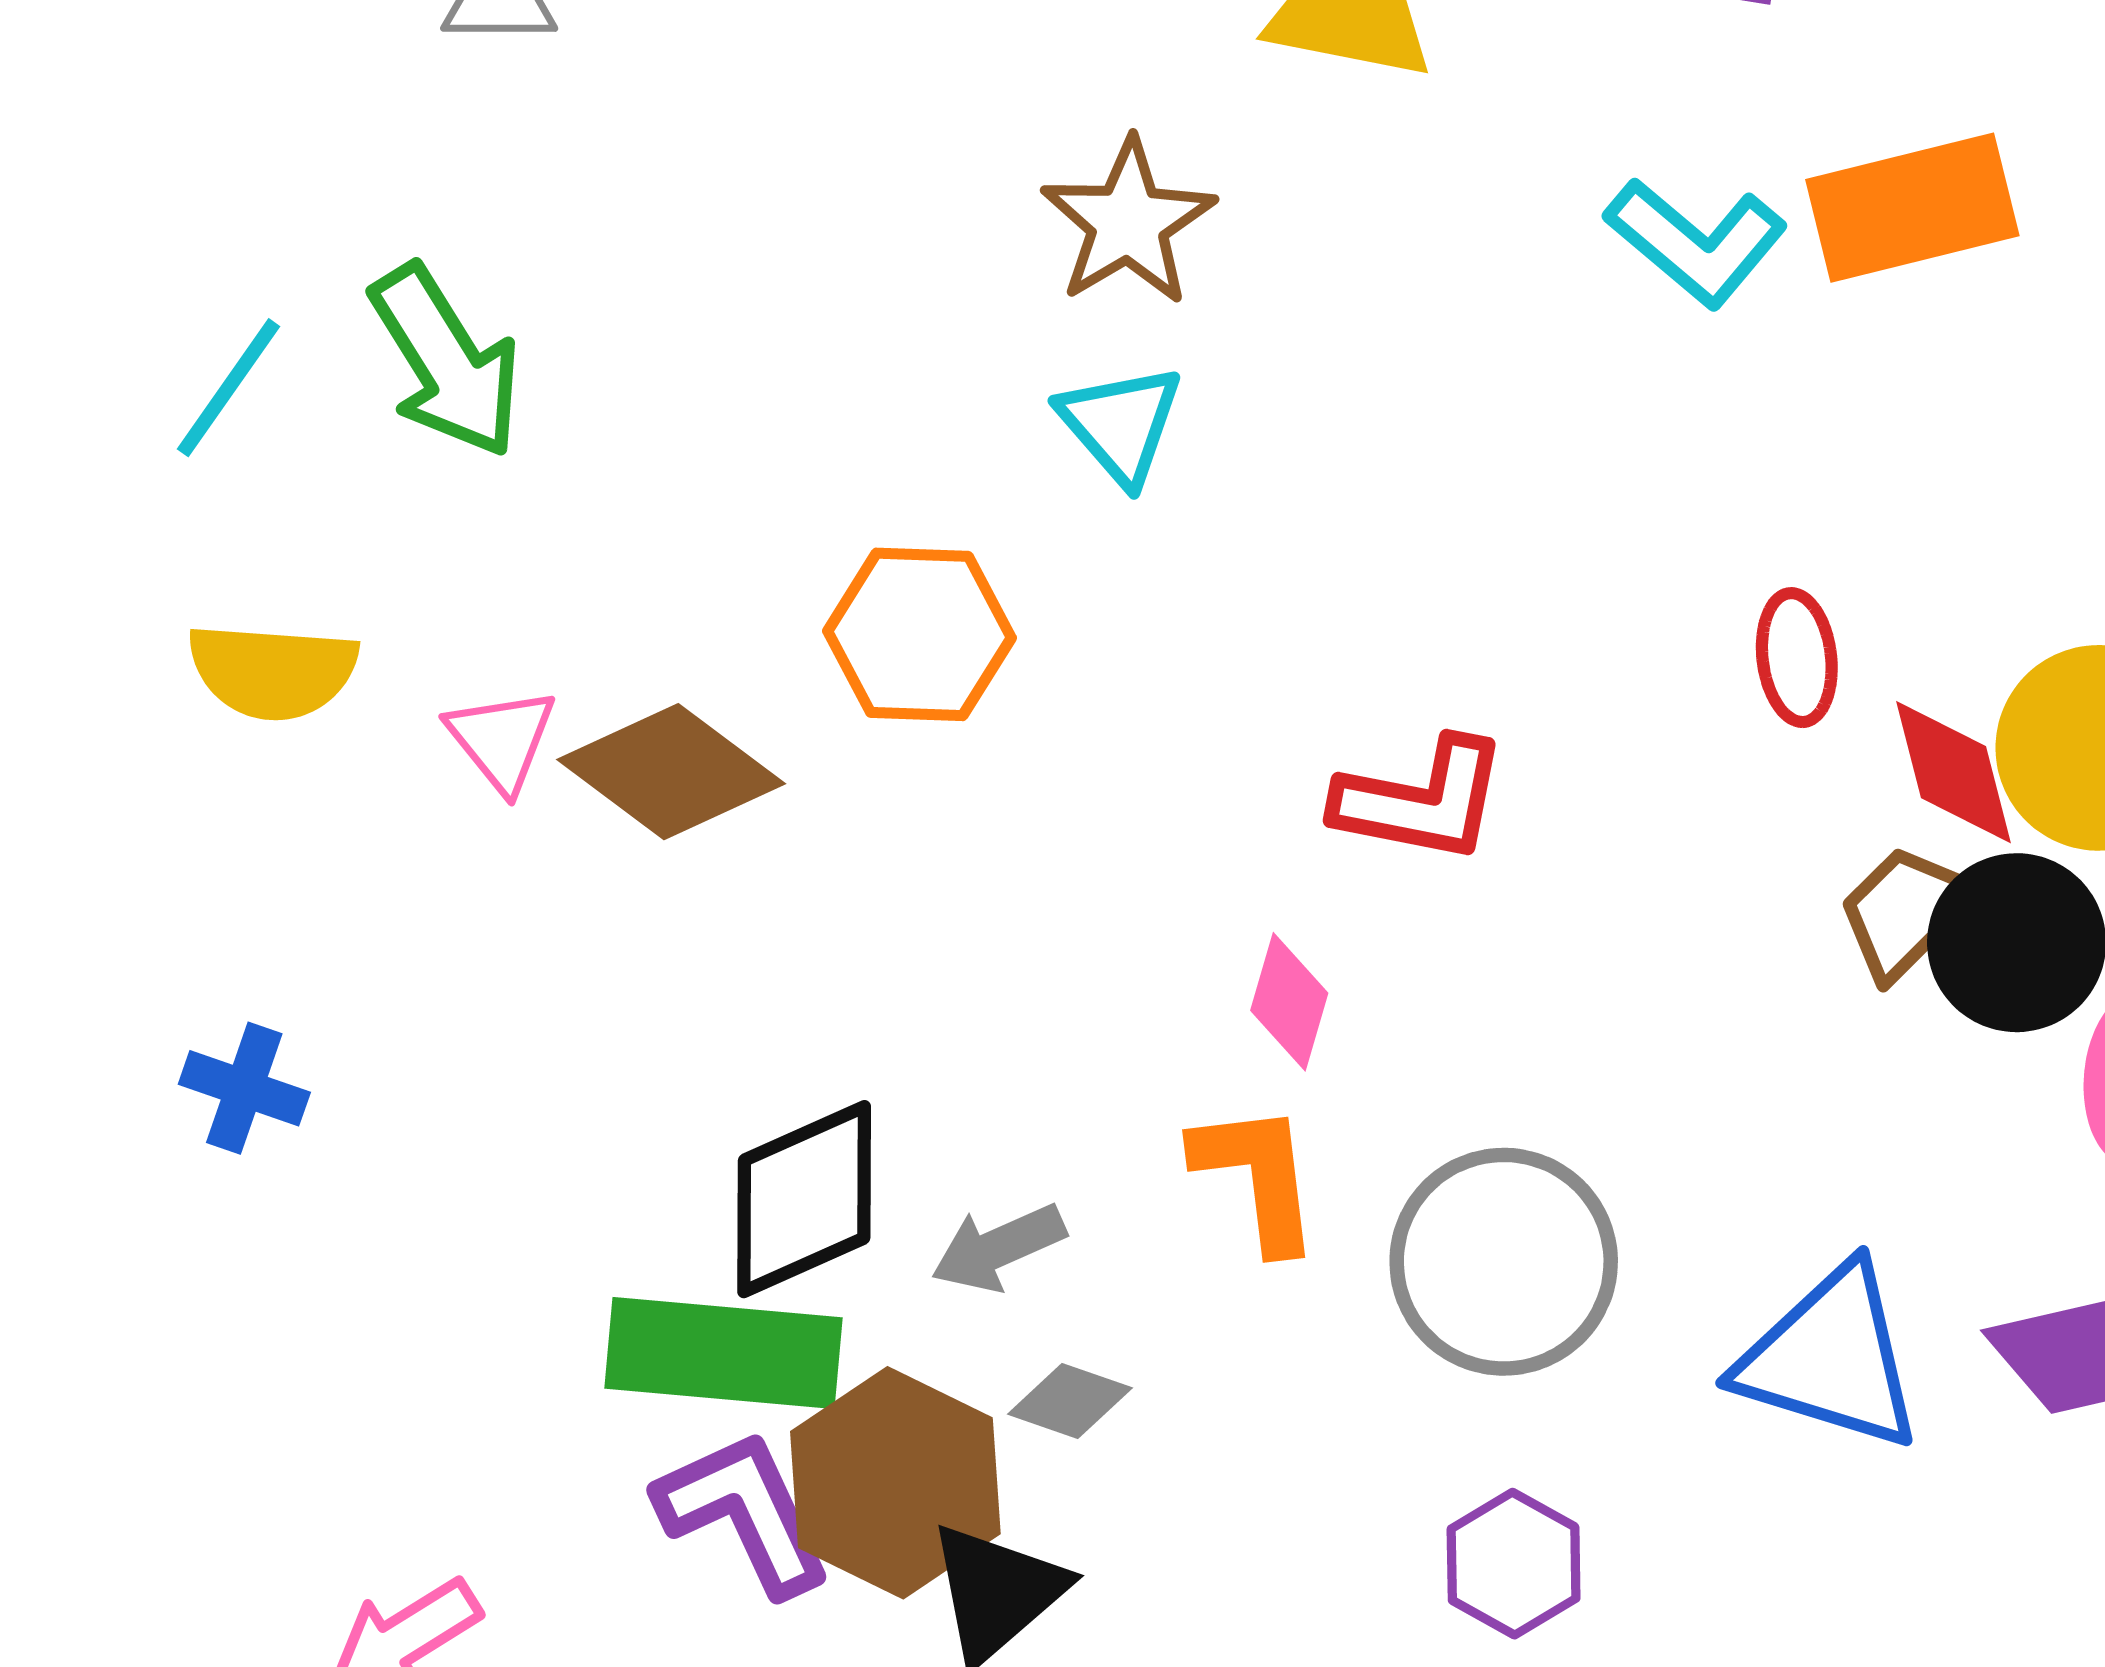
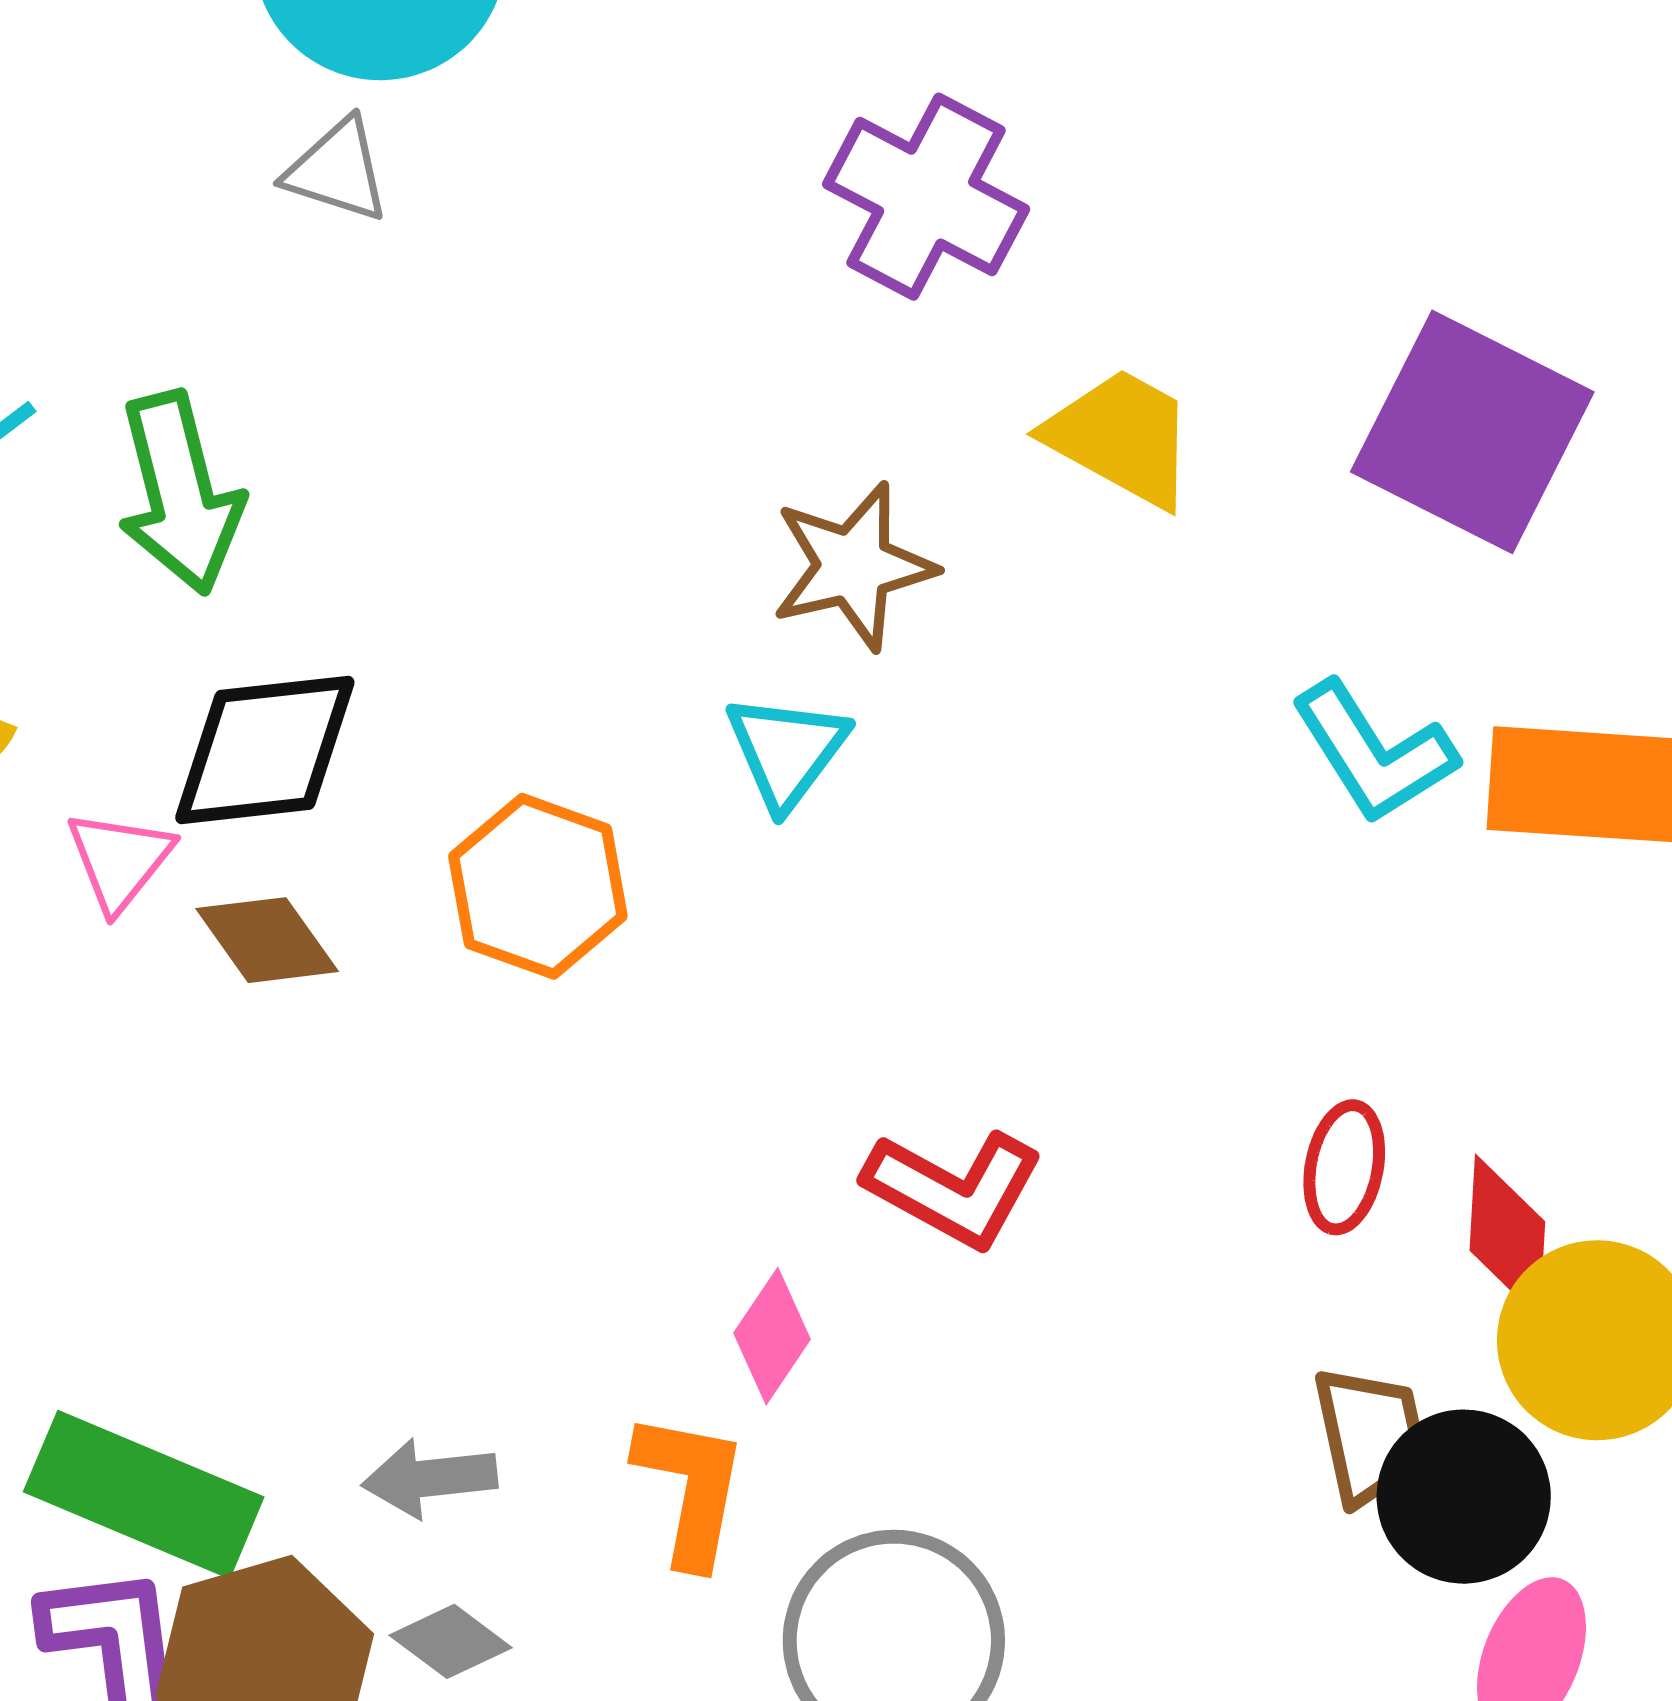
brown diamond: (671, 772) -> (267, 940), size x0.7
red diamond: (1953, 772) -> (1507, 1236), moved
brown trapezoid: (1906, 912) -> (1370, 1435), turned 105
black diamond: (804, 1199) -> (265, 750), moved

